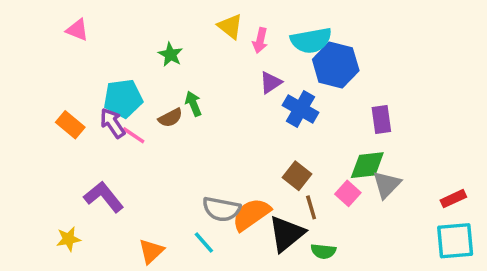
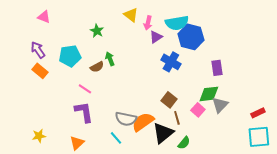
purple triangle: (271, 83) -> (156, 37), moved
purple arrow: (112, 123) -> (38, 50), moved
pink line: (134, 135) -> (85, 89), moved
purple L-shape: (104, 197) -> (84, 112), moved, turned 30
orange triangle: (151, 251) -> (77, 143), moved
green semicircle: (323, 251) -> (184, 143), turned -56

